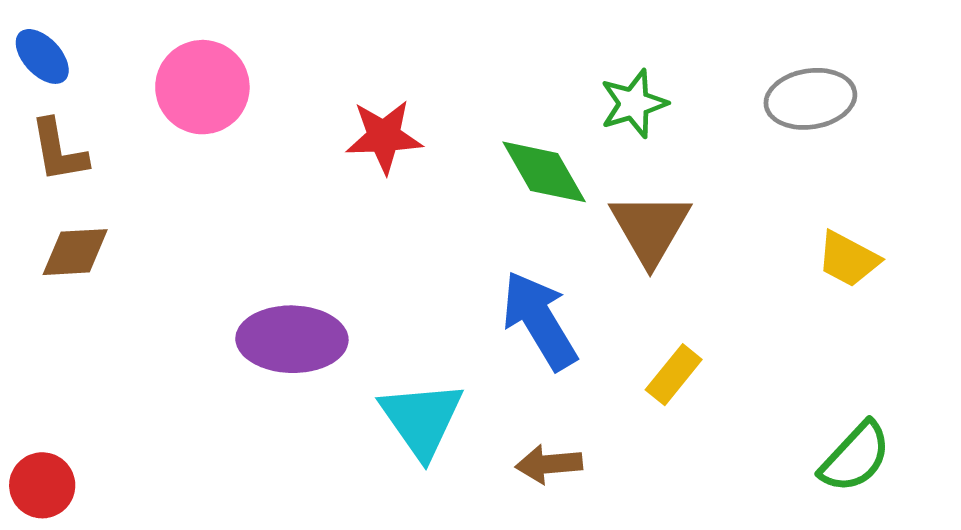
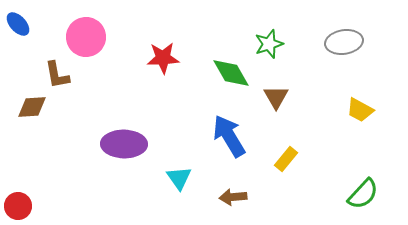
brown L-shape: (59, 151) -> (57, 75), moved
brown triangle: (650, 228) -> (276, 97), size x0.7
cyan triangle: (422, 419) -> (179, 178), size x0.7

